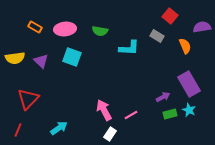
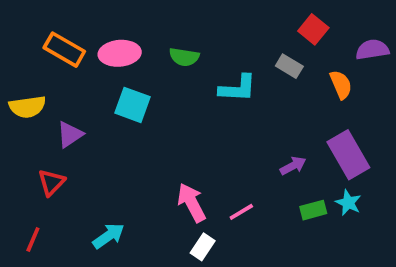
orange rectangle: (35, 27) -> (64, 50), size x1.5
purple triangle: (41, 61) -> (70, 134), moved, turned 42
purple arrow: (163, 97) -> (293, 166), moved
red triangle: (28, 99) -> (51, 182), size x0.7

